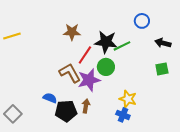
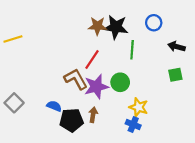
brown star: (72, 32) -> (97, 26), moved
black star: (106, 42) -> (116, 27), moved
green line: (122, 46) -> (132, 50), turned -60
green circle: (106, 67) -> (120, 82), moved
gray square: (13, 114) -> (14, 103), moved

